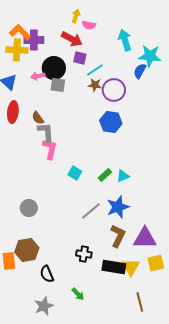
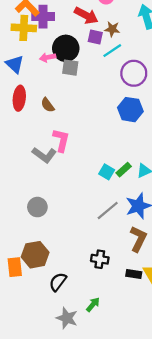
brown star: (95, 85) -> (112, 29), moved
gray L-shape: (46, 132) -> (44, 155), moved, turned 130
cyan square: (75, 173) -> (107, 172), moved
black rectangle: (114, 267) -> (134, 274), size x0.6
black semicircle: (47, 274) -> (58, 282), turned 60
green arrow: (78, 294) -> (93, 305), turned -96
gray star: (44, 306) -> (67, 318), moved, turned -30

